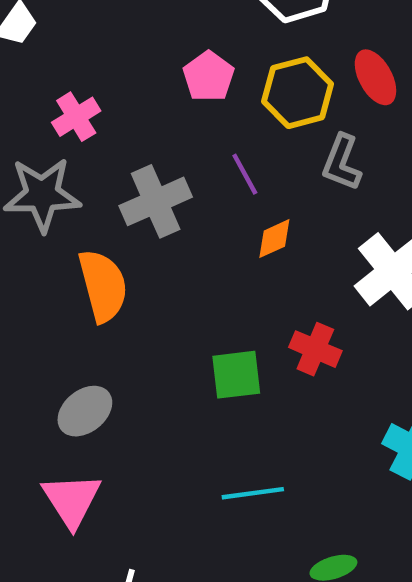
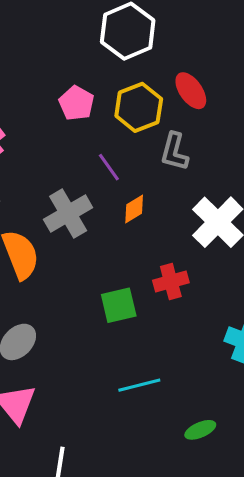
gray cross: (156, 201) -> (68, 213), moved
red cross: (315, 349) -> (171, 282), turned -32

